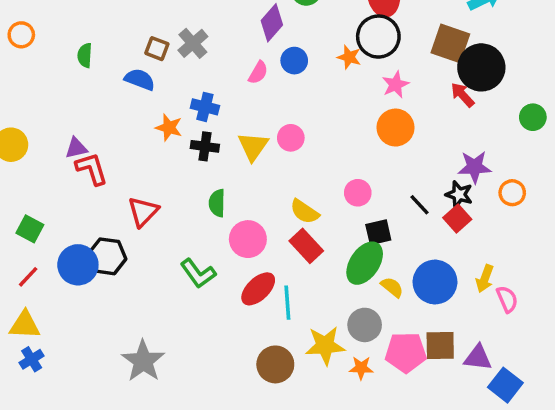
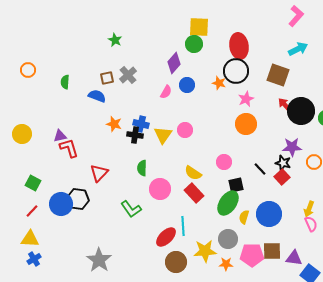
brown square: (157, 49) -> (107, 78), turned -32
black circle: (481, 67) -> (301, 111), moved
blue cross: (205, 107) -> (141, 124), moved
yellow arrow: (485, 279) -> (309, 209), moved
yellow semicircle: (392, 287) -> (244, 217), turned -112
red ellipse: (258, 289) -> (166, 237), moved

